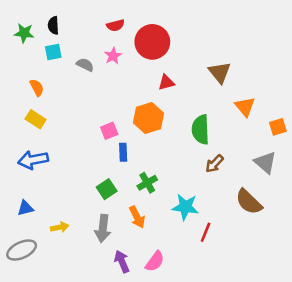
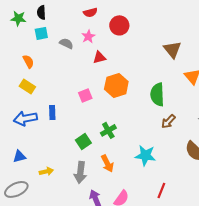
red circle: (152, 42) -> (119, 25), size x0.7
red triangle: (166, 83) -> (99, 57), moved
blue rectangle: (123, 152) -> (52, 112), moved
green cross: (147, 183) -> (108, 130), moved
red line: (206, 232) -> (161, 190), moved

